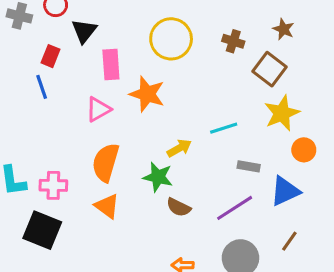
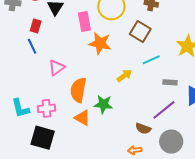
pink rectangle: (111, 65) -> (84, 21), moved
brown square: (270, 69) -> (140, 31), moved
pink triangle: (98, 109) -> (57, 68), moved
green star: (158, 177) -> (103, 104), moved
brown semicircle: (179, 207) -> (143, 128), moved

